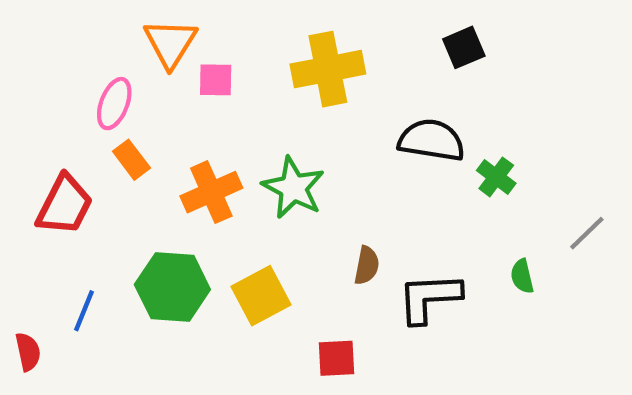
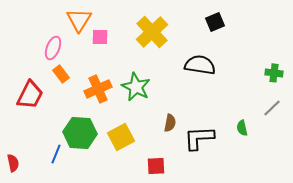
yellow cross: (328, 69) -> (152, 32), turned -32
green cross: (496, 177) -> (274, 73), moved, turned -30
blue line: (84, 311) -> (56, 154), moved

